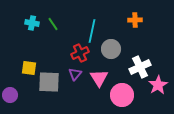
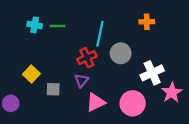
green line: (53, 24) -> (57, 26), turned -56
yellow square: (29, 68) -> (31, 74), turned 35
pink triangle: (99, 78) -> (96, 102), moved, turned 36
gray square: (49, 82) -> (53, 89), size x0.6

